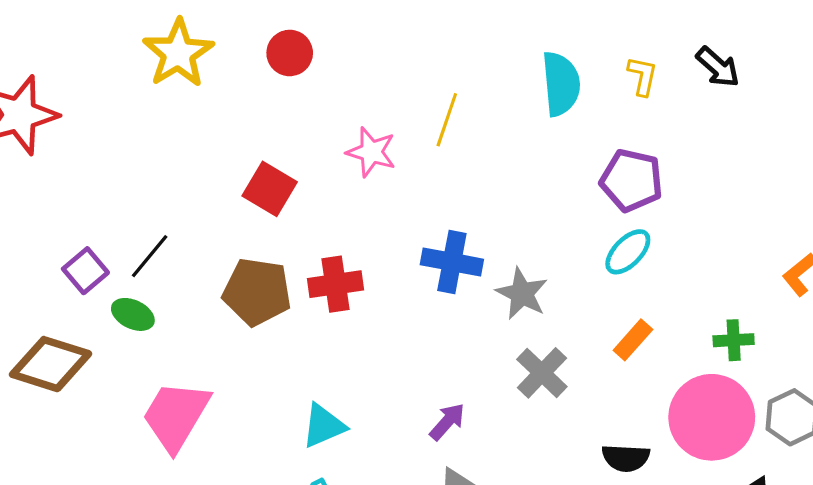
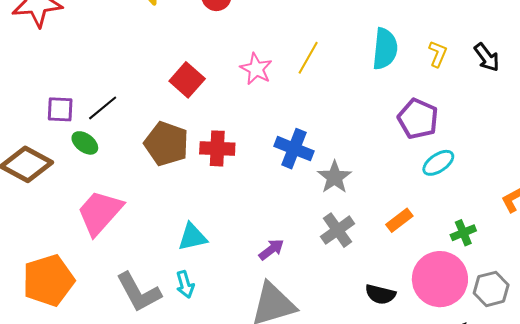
cyan ellipse: (628, 252) -> (438, 163), moved
purple square: (85, 271) -> (60, 109), turned 32
green cross: (734, 340) -> (463, 233), turned -30

